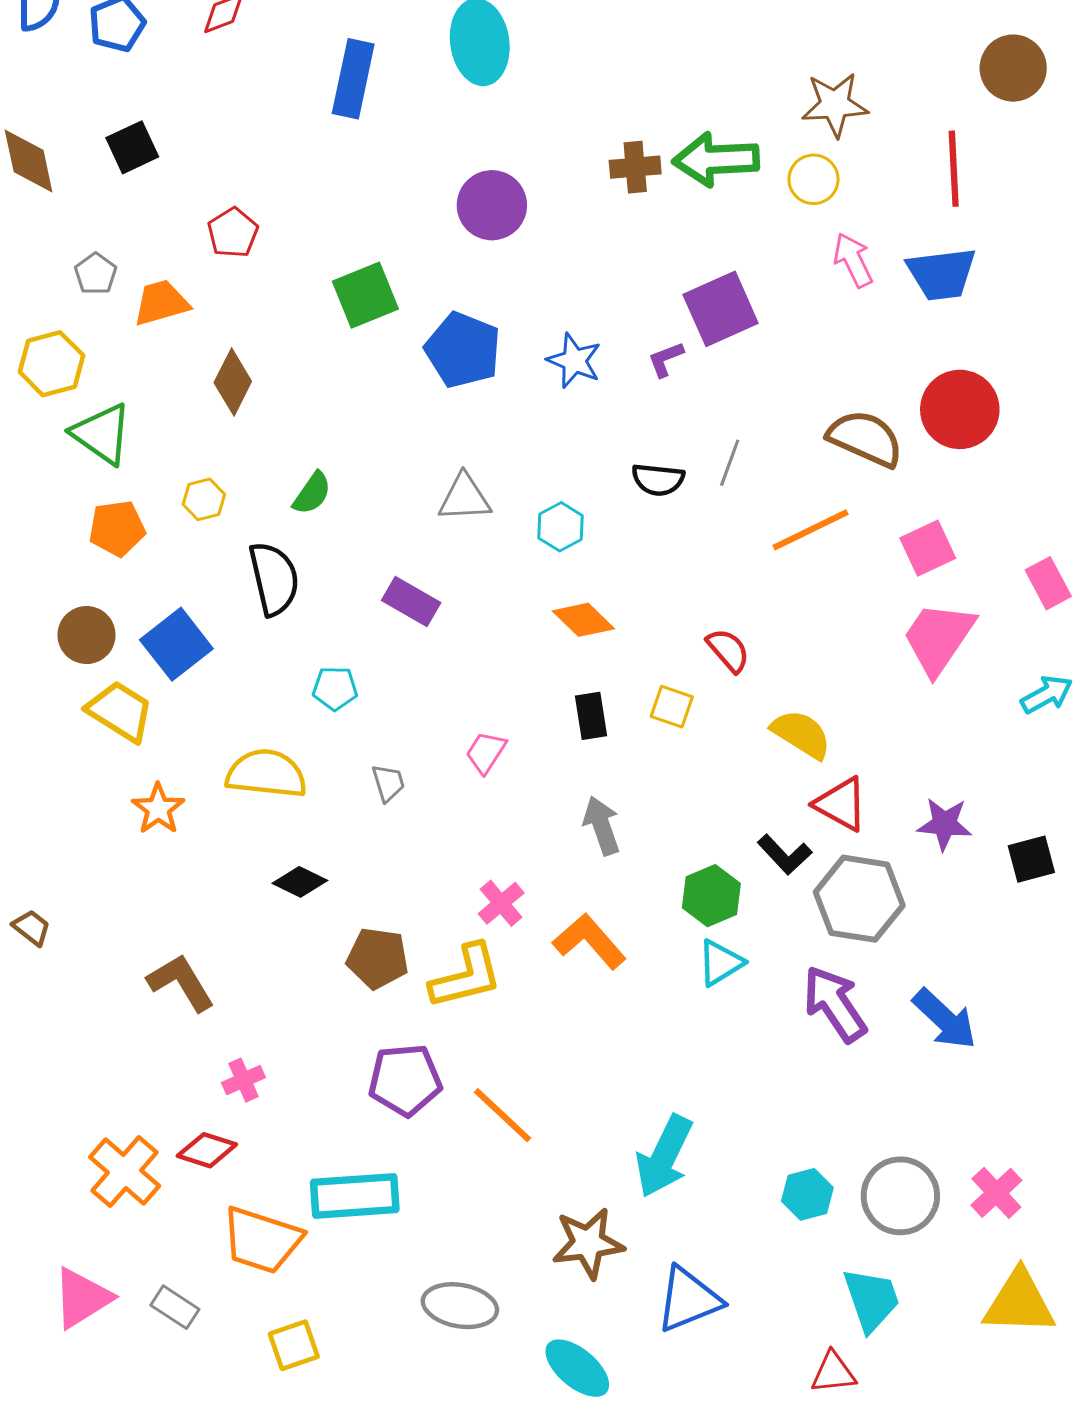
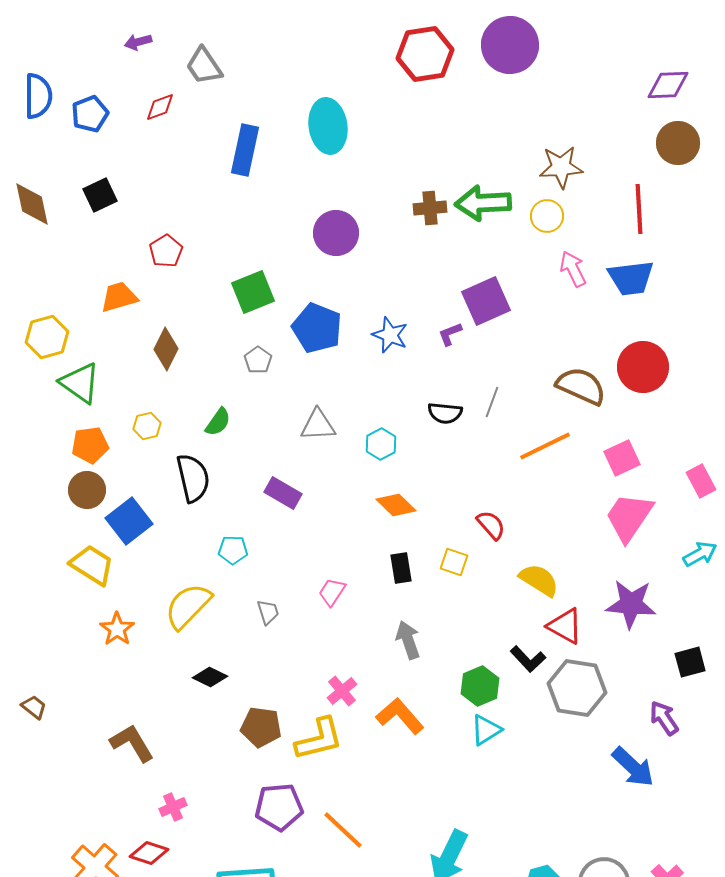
gray pentagon: (96, 274) -> (258, 360), moved
brown circle: (86, 635) -> (87, 490), moved
yellow semicircle: (266, 774) -> (188, 606), turned -52
purple star: (945, 824) -> (631, 604), moved, size x1.4
purple arrow: (835, 1004) -> (664, 718), moved, size x0.7

